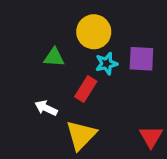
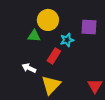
yellow circle: (94, 32) -> (48, 20), moved
purple square: (141, 59) -> (89, 27), moved

